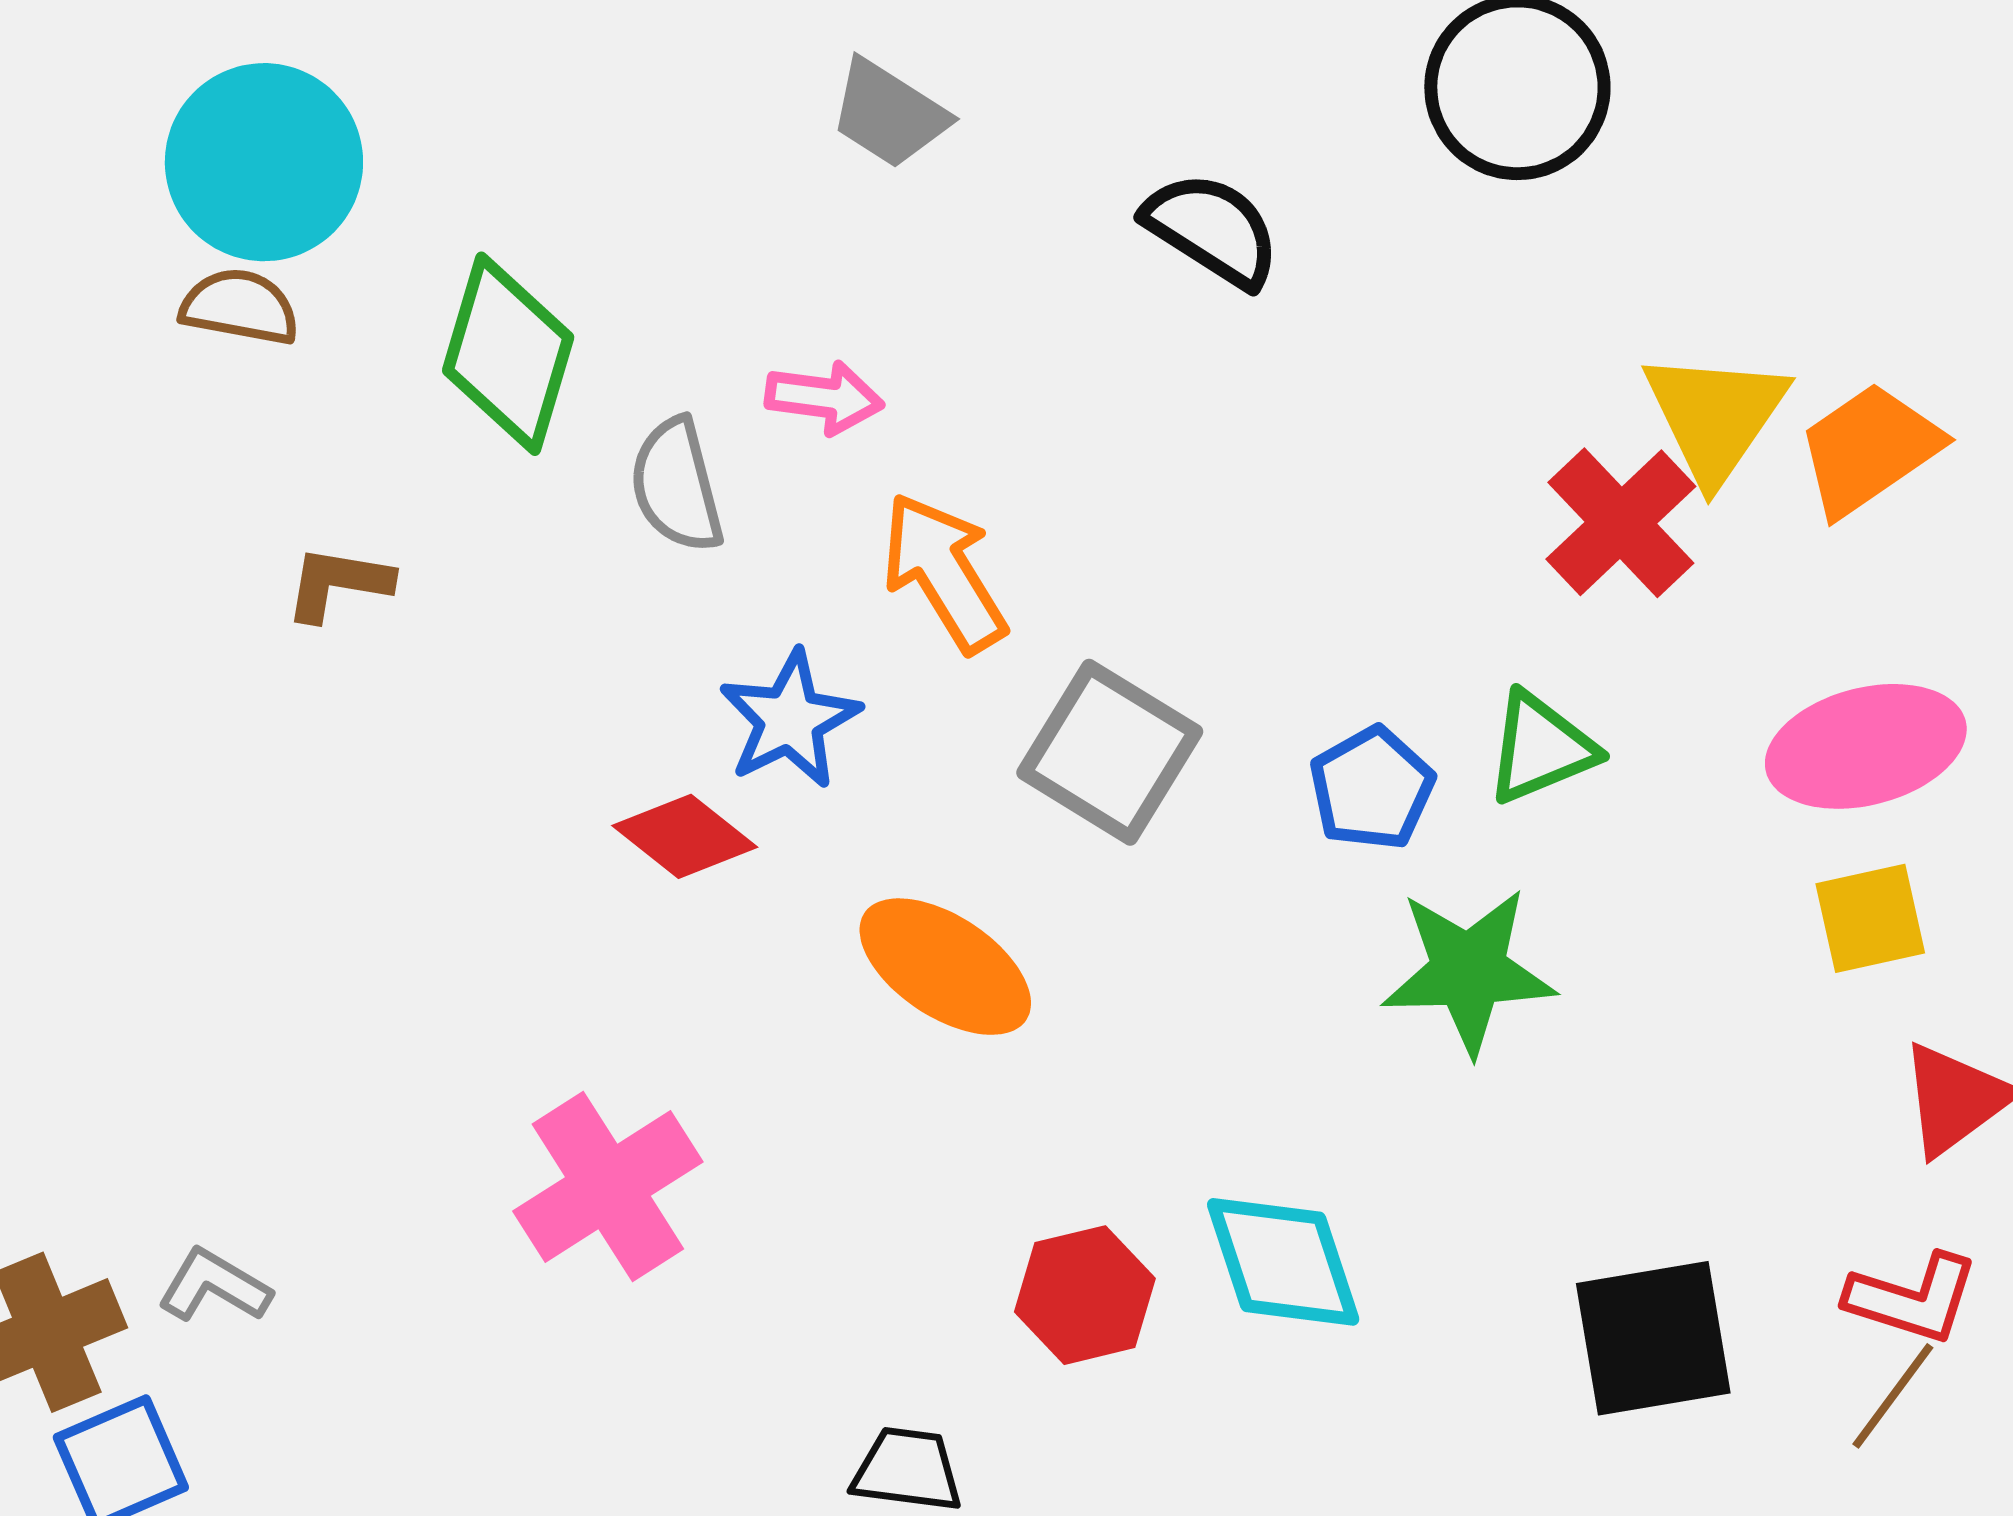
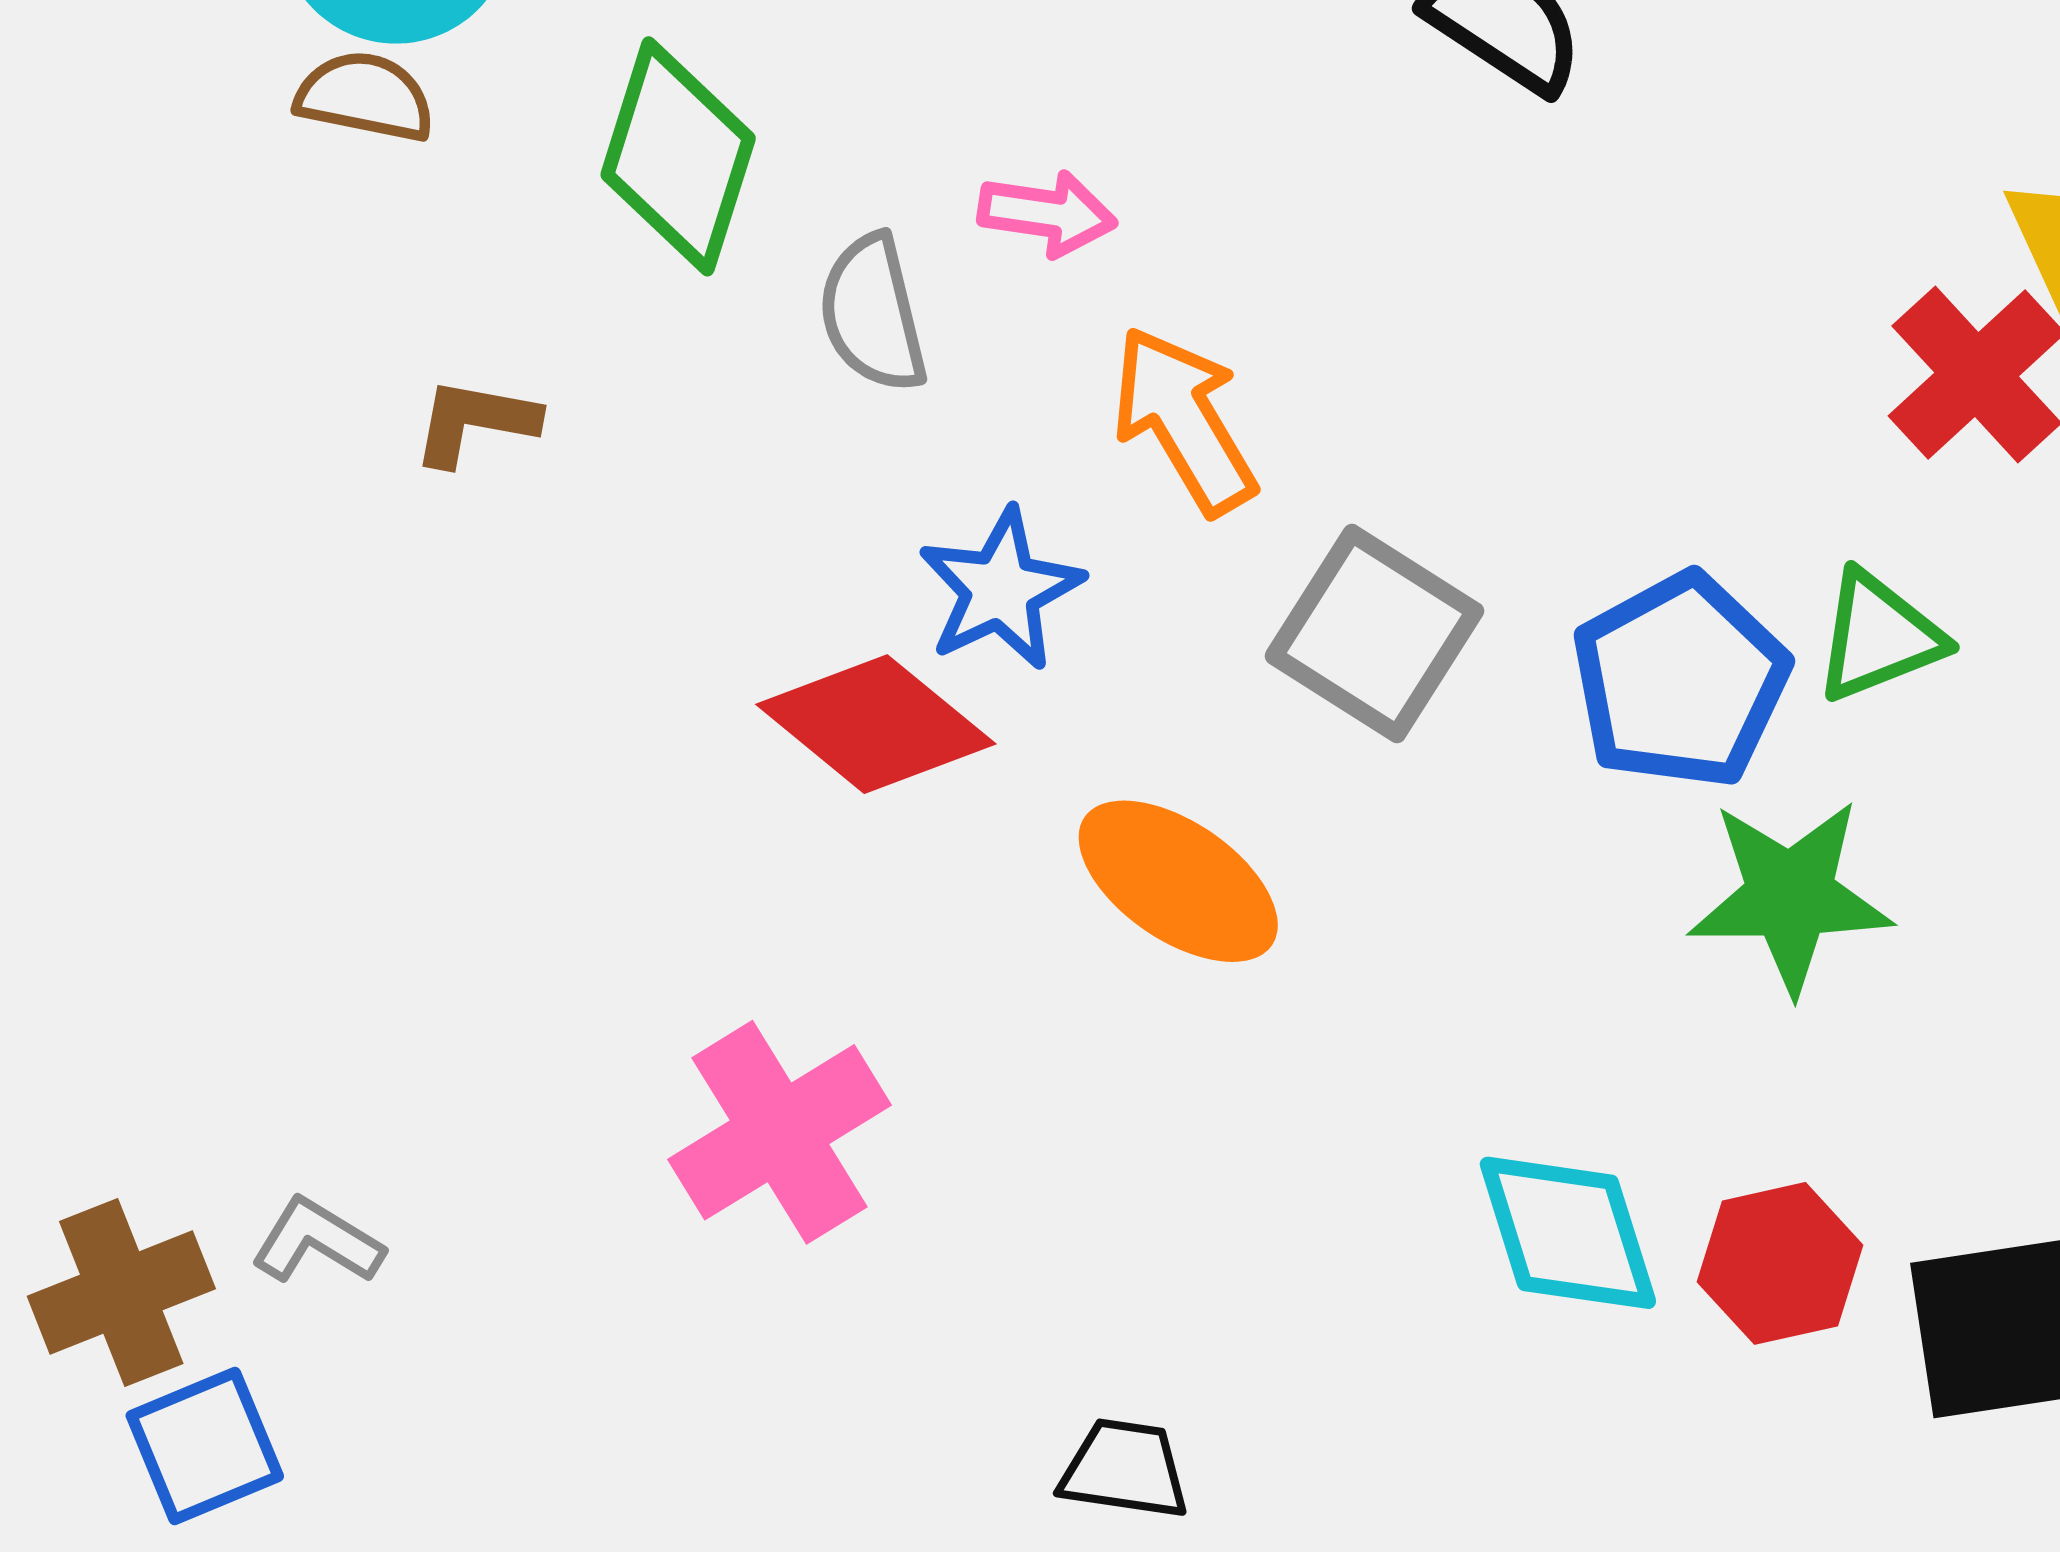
blue pentagon: (1372, 788) -> (1680, 681), size x1.5
red diamond: (685, 836) -> (876, 724), size x1.4
red hexagon: (1085, 1295) -> (1780, 1263), moved

